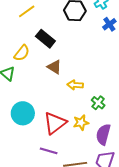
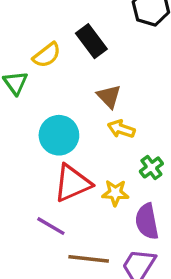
brown triangle: (54, 67) -> (109, 96), moved
cyan circle: (23, 113) -> (59, 135), moved
purple semicircle: (103, 134) -> (147, 221), turned -40

